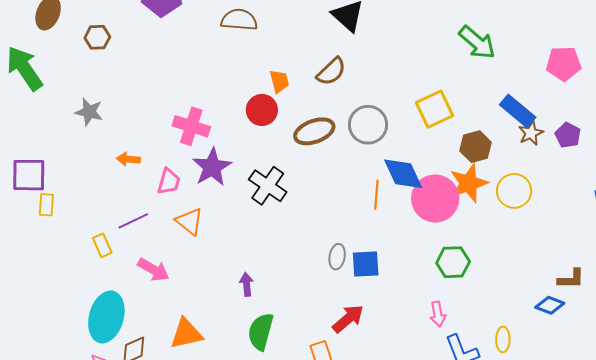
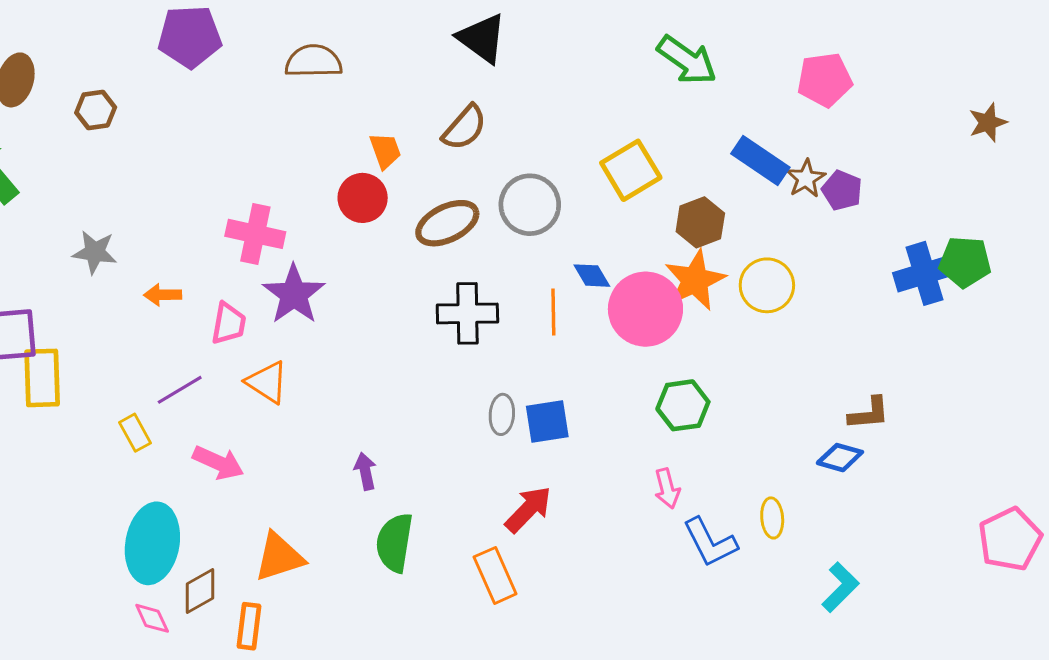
gray star: (89, 112) -> (95, 252), moved
brown star: (531, 133) -> (806, 178), moved
blue diamond: (403, 174) -> (592, 276), size x0.6
black cross: (268, 186) -> (467, 313), moved, turned -30
yellow rectangle: (46, 205) -> (42, 378), size x1.6

